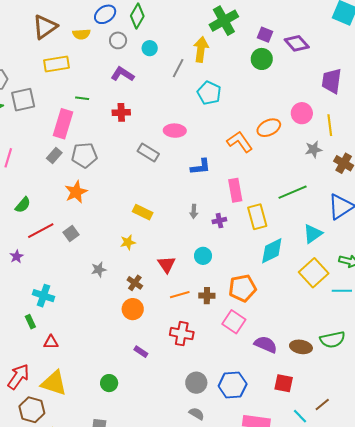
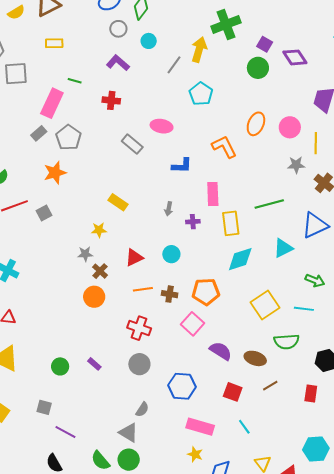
yellow semicircle: (81, 34) -> (16, 12), moved, turned -36
yellow rectangle: (57, 64) -> (54, 43), size x0.7
orange ellipse: (269, 128) -> (256, 124), moved, turned -50
gray pentagon: (84, 155) -> (68, 137), turned 30
red triangle: (167, 265) -> (134, 257), turned 30
gray star: (99, 269) -> (85, 254), moved
yellow square: (314, 273) -> (265, 305), moved
green semicircle: (332, 340) -> (286, 342), moved
purple rectangle: (141, 352) -> (94, 364), moved
gray circle: (196, 383) -> (139, 364), moved
brown line: (322, 404) -> (270, 386), moved
gray semicircle: (197, 414) -> (142, 409), turned 84

